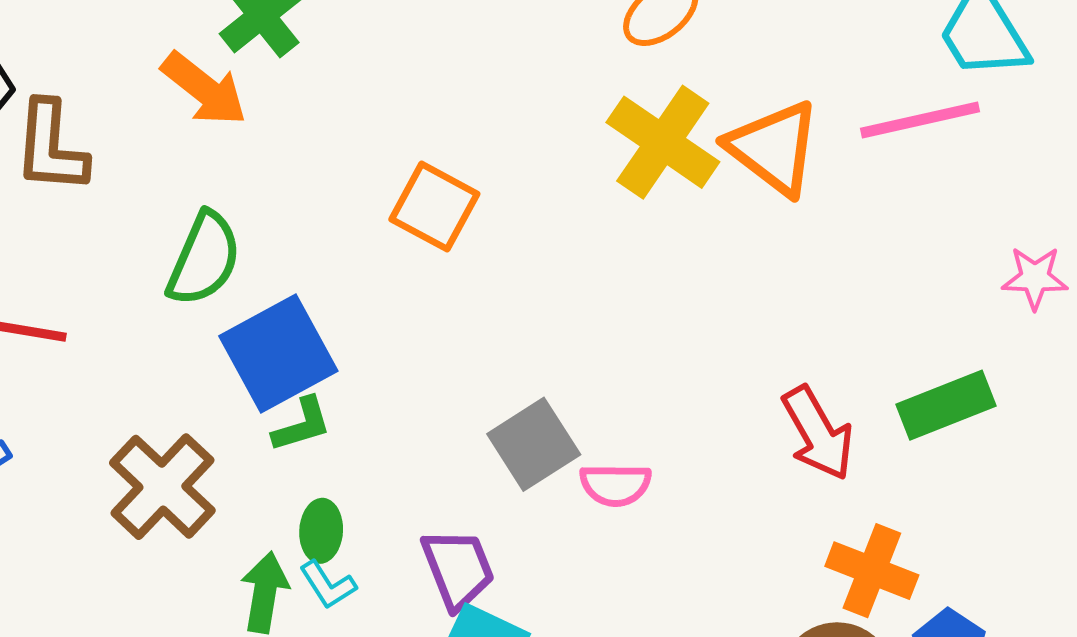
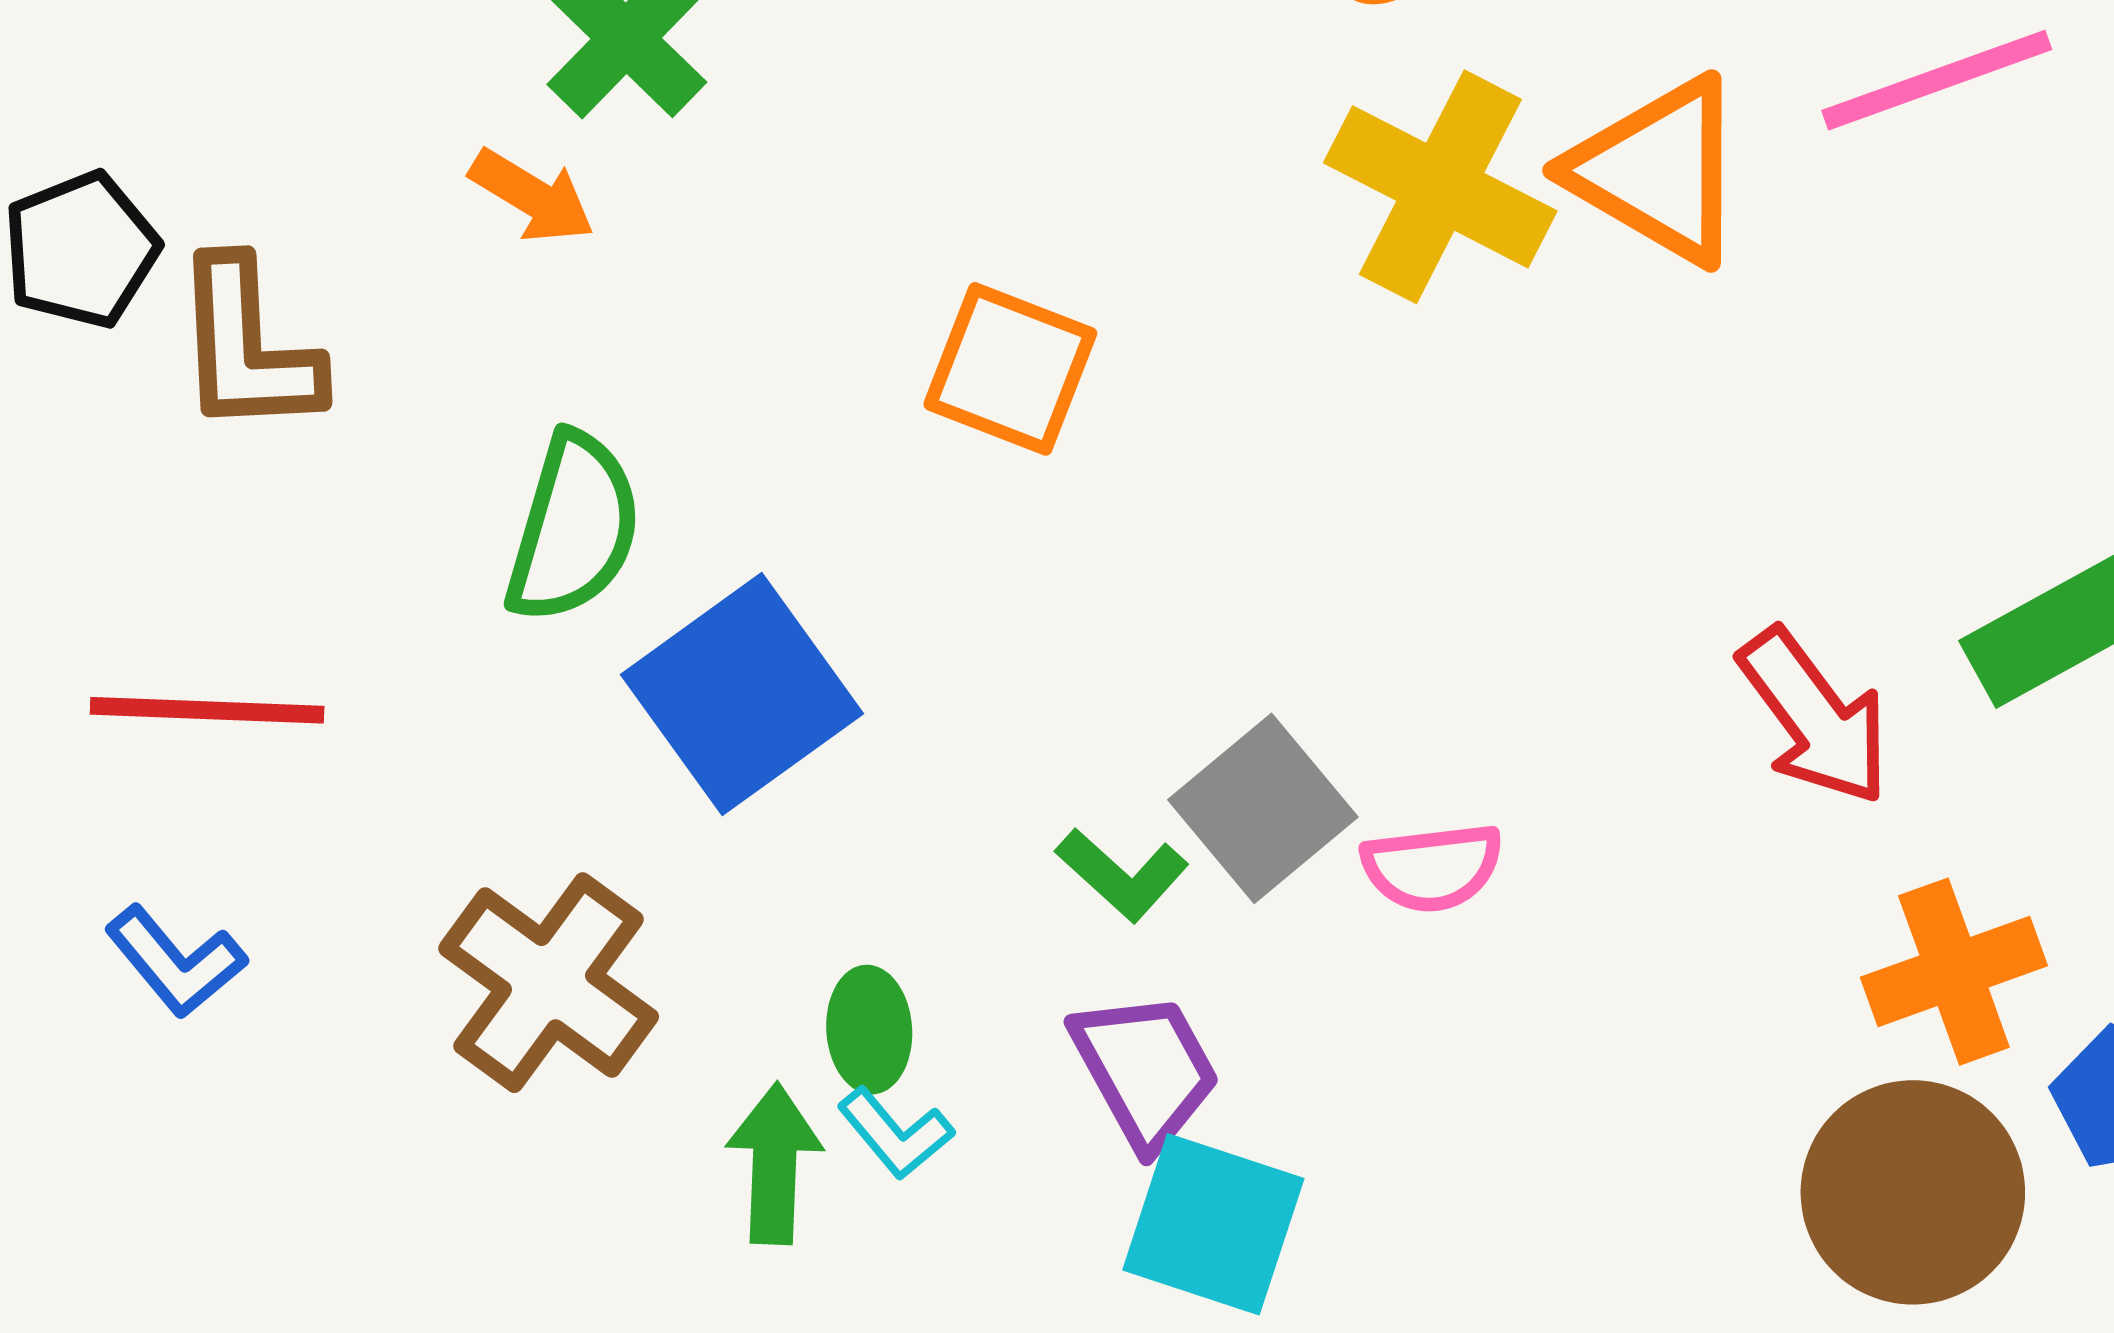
orange arrow: (204, 89) -> (532, 196), size x0.7
green L-shape: (302, 425) -> (1122, 875), moved, turned 66
orange cross: (872, 571) -> (1954, 972), turned -34

